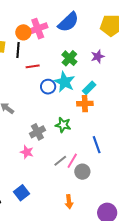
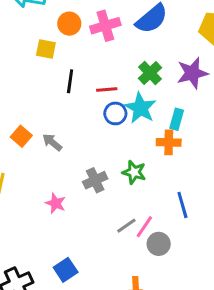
orange circle: (23, 32) -> (69, 24), moved
black line: (18, 50) -> (70, 81), moved
purple star: (98, 56) -> (192, 73), size x1.5
red line: (33, 66) -> (107, 90), moved
cyan rectangle: (89, 88) -> (177, 119), turned -32
pink star: (27, 152) -> (55, 203), moved

